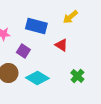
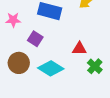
red triangle: (61, 45) -> (79, 49), moved, turned -32

